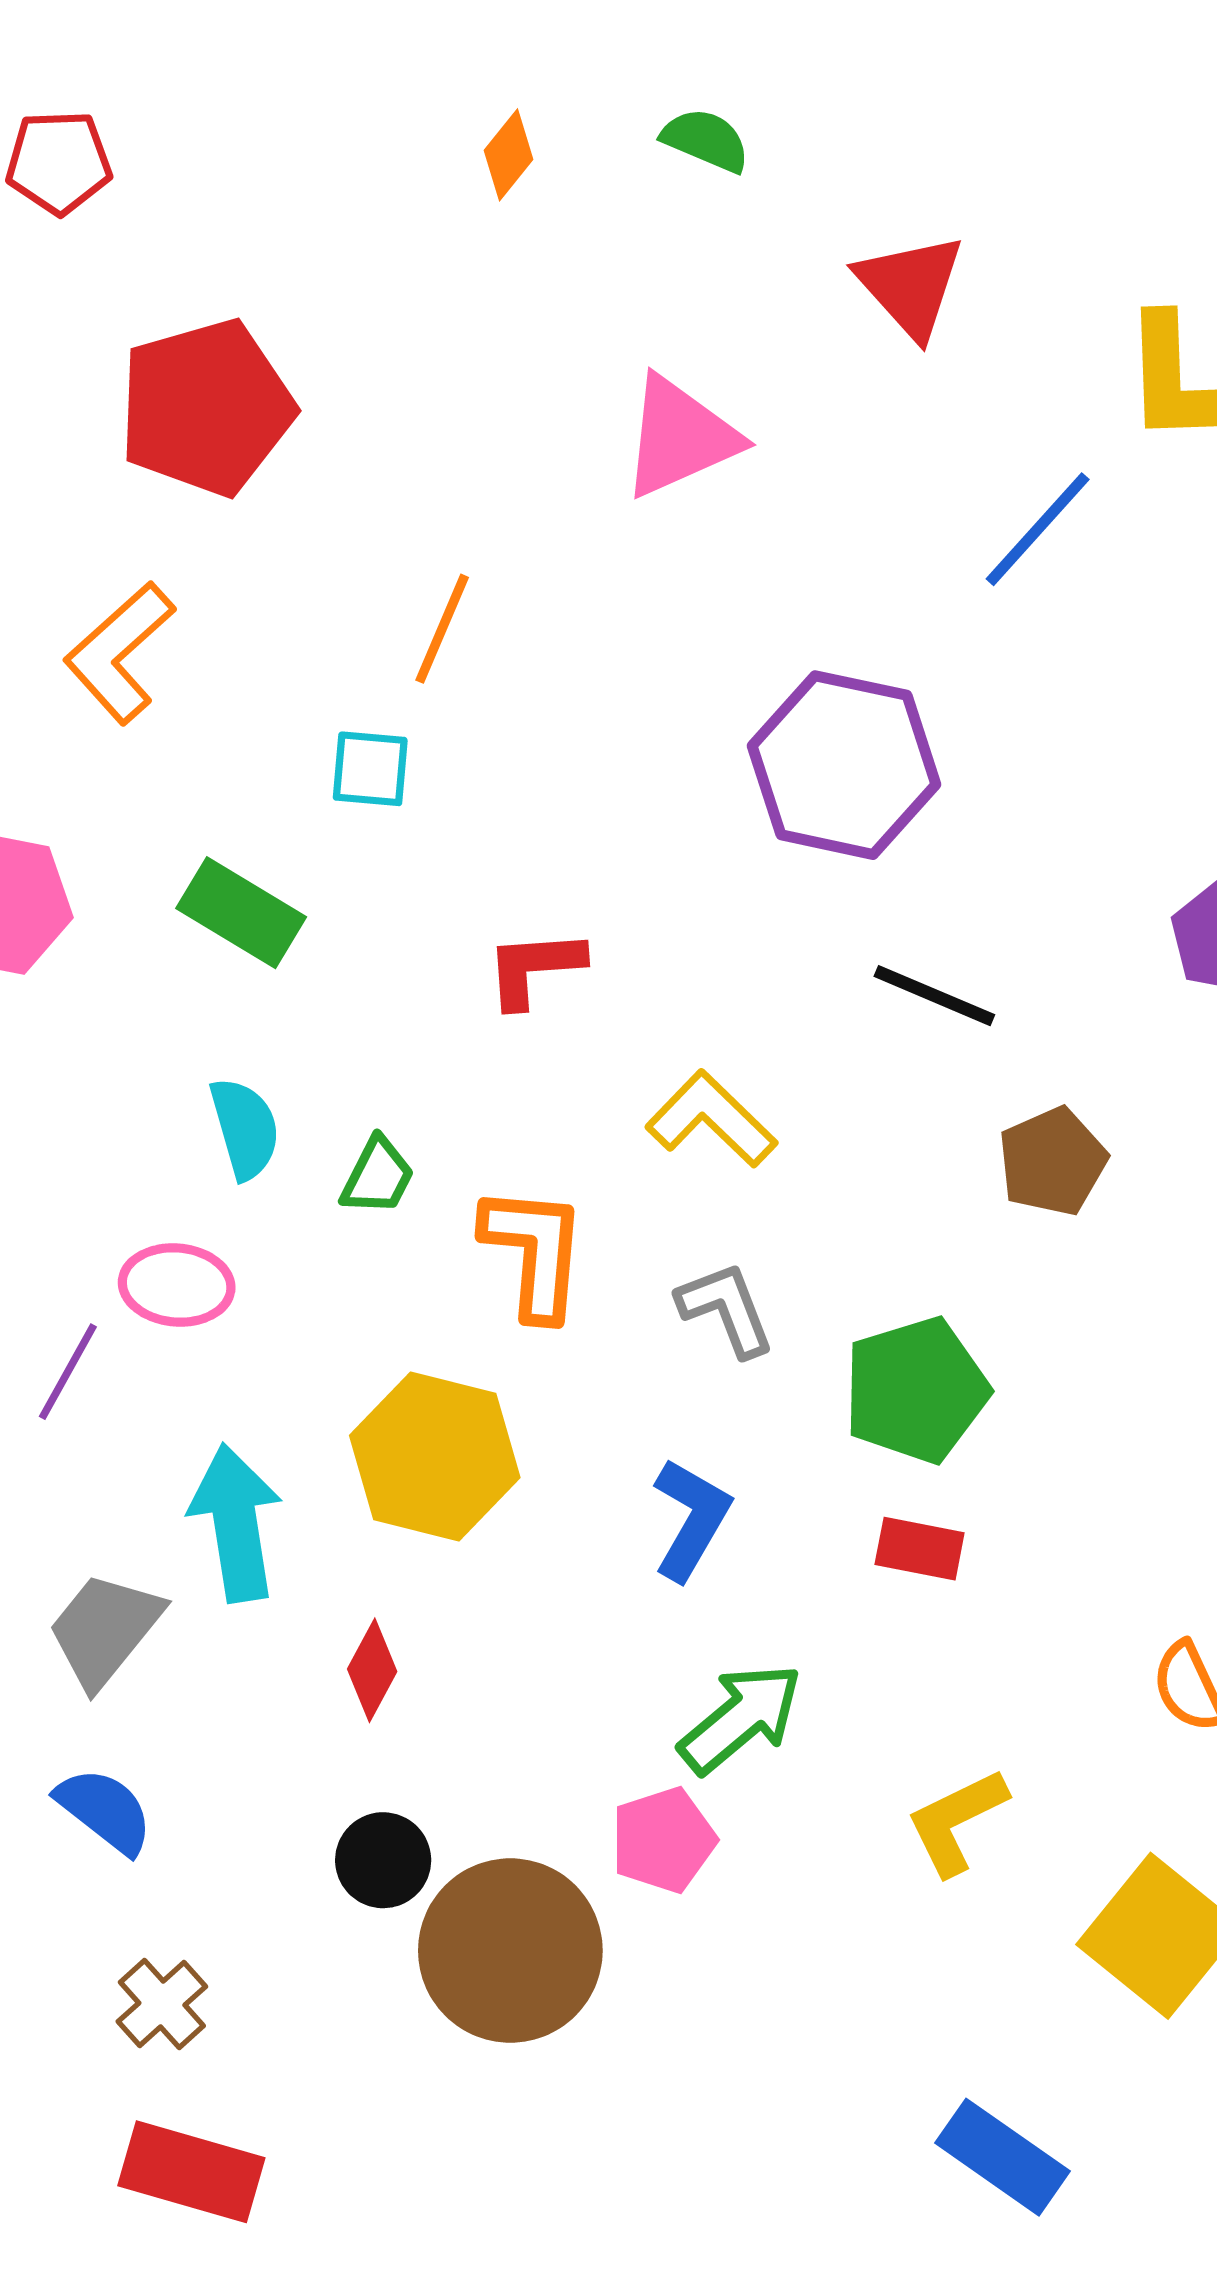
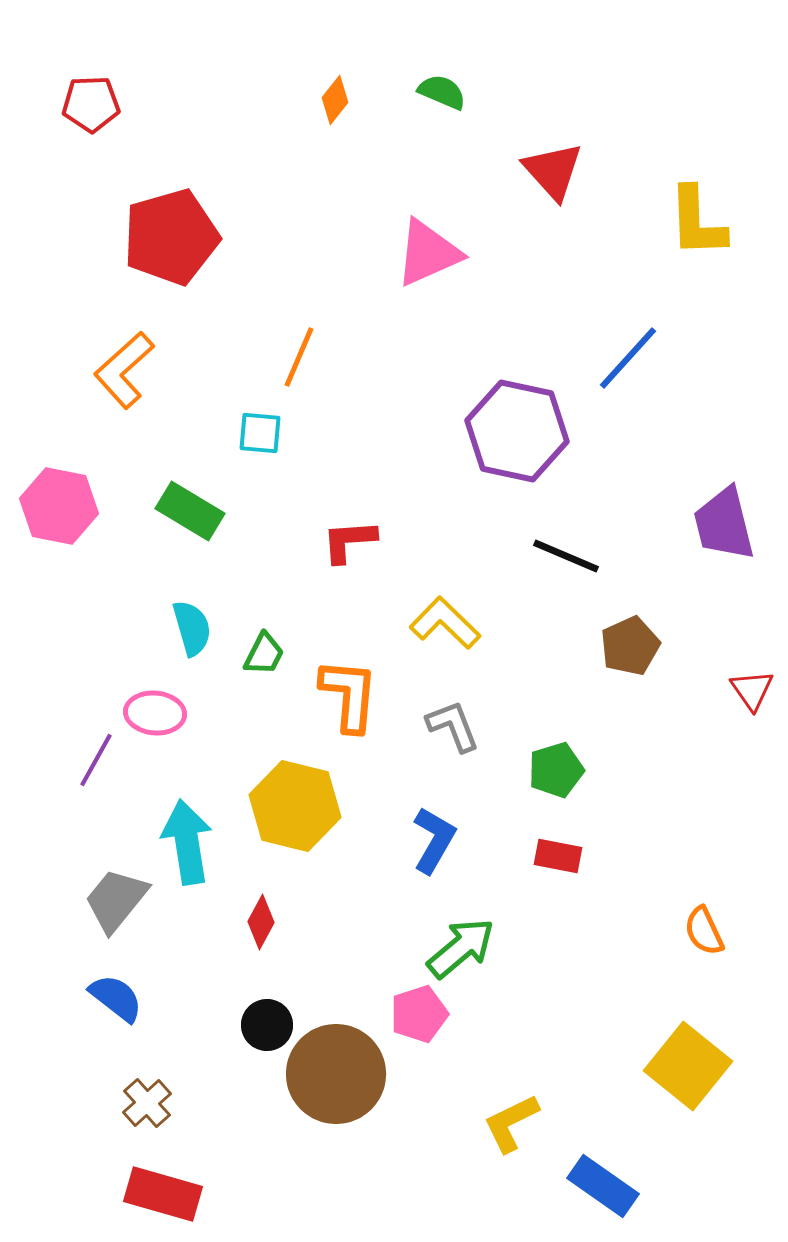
blue line: (1038, 529) -> (628, 358), moved
green pentagon: (916, 1390) -> (556, 770), size x0.7
yellow L-shape: (956, 1821) -> (511, 1123), moved

